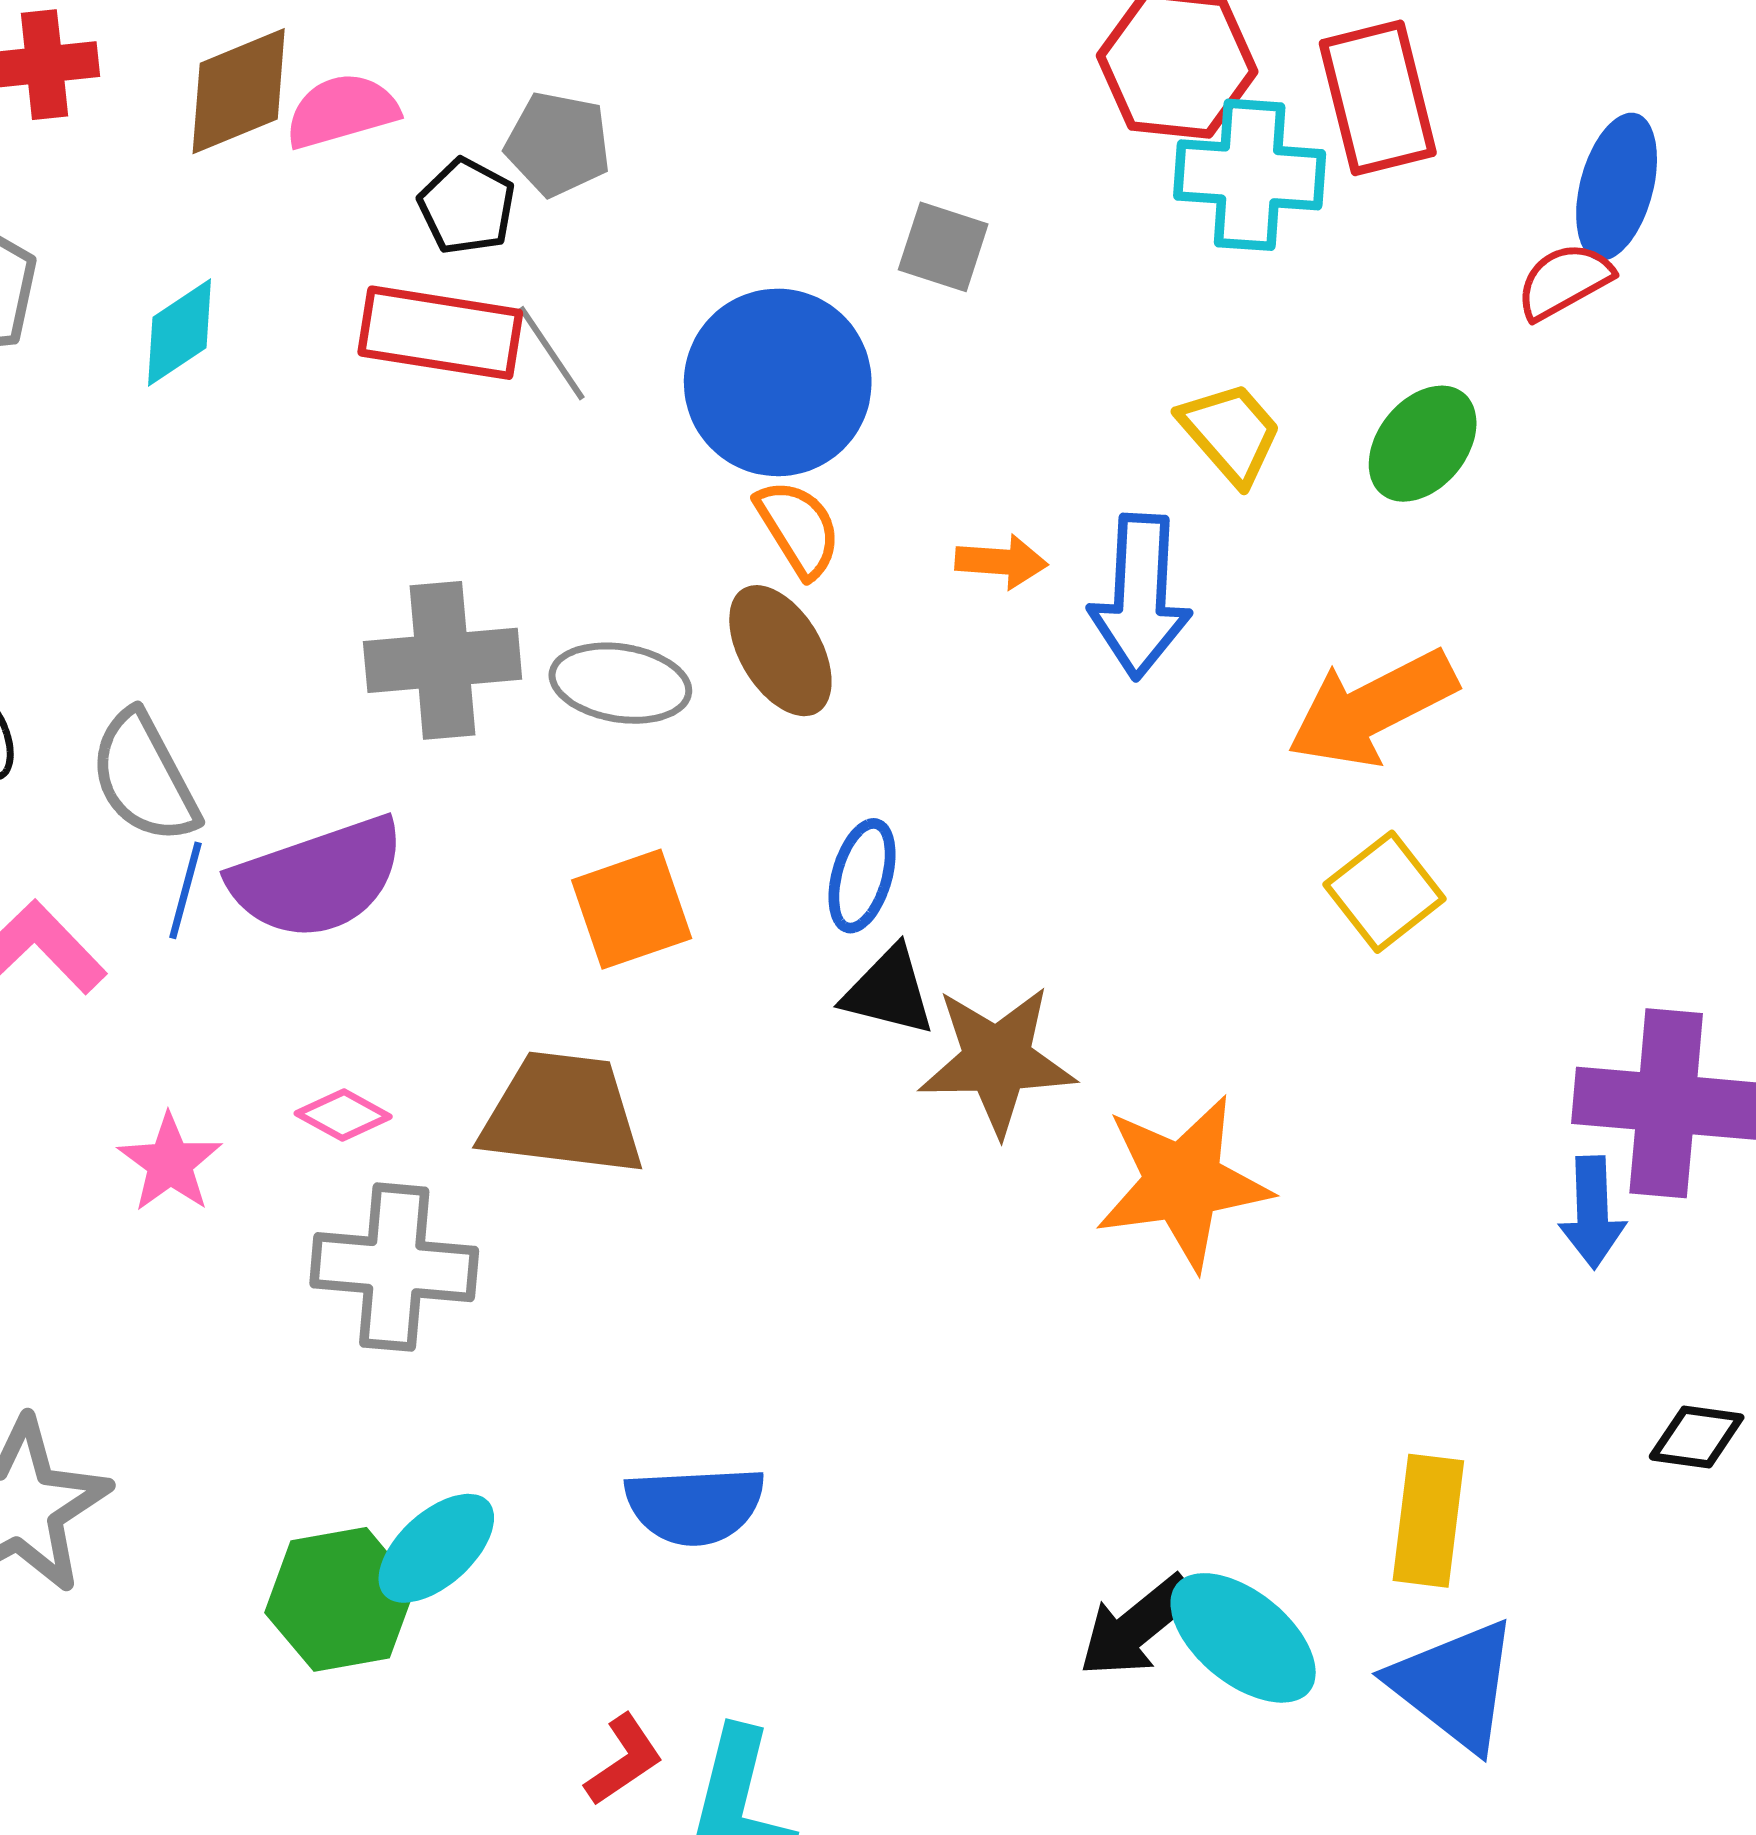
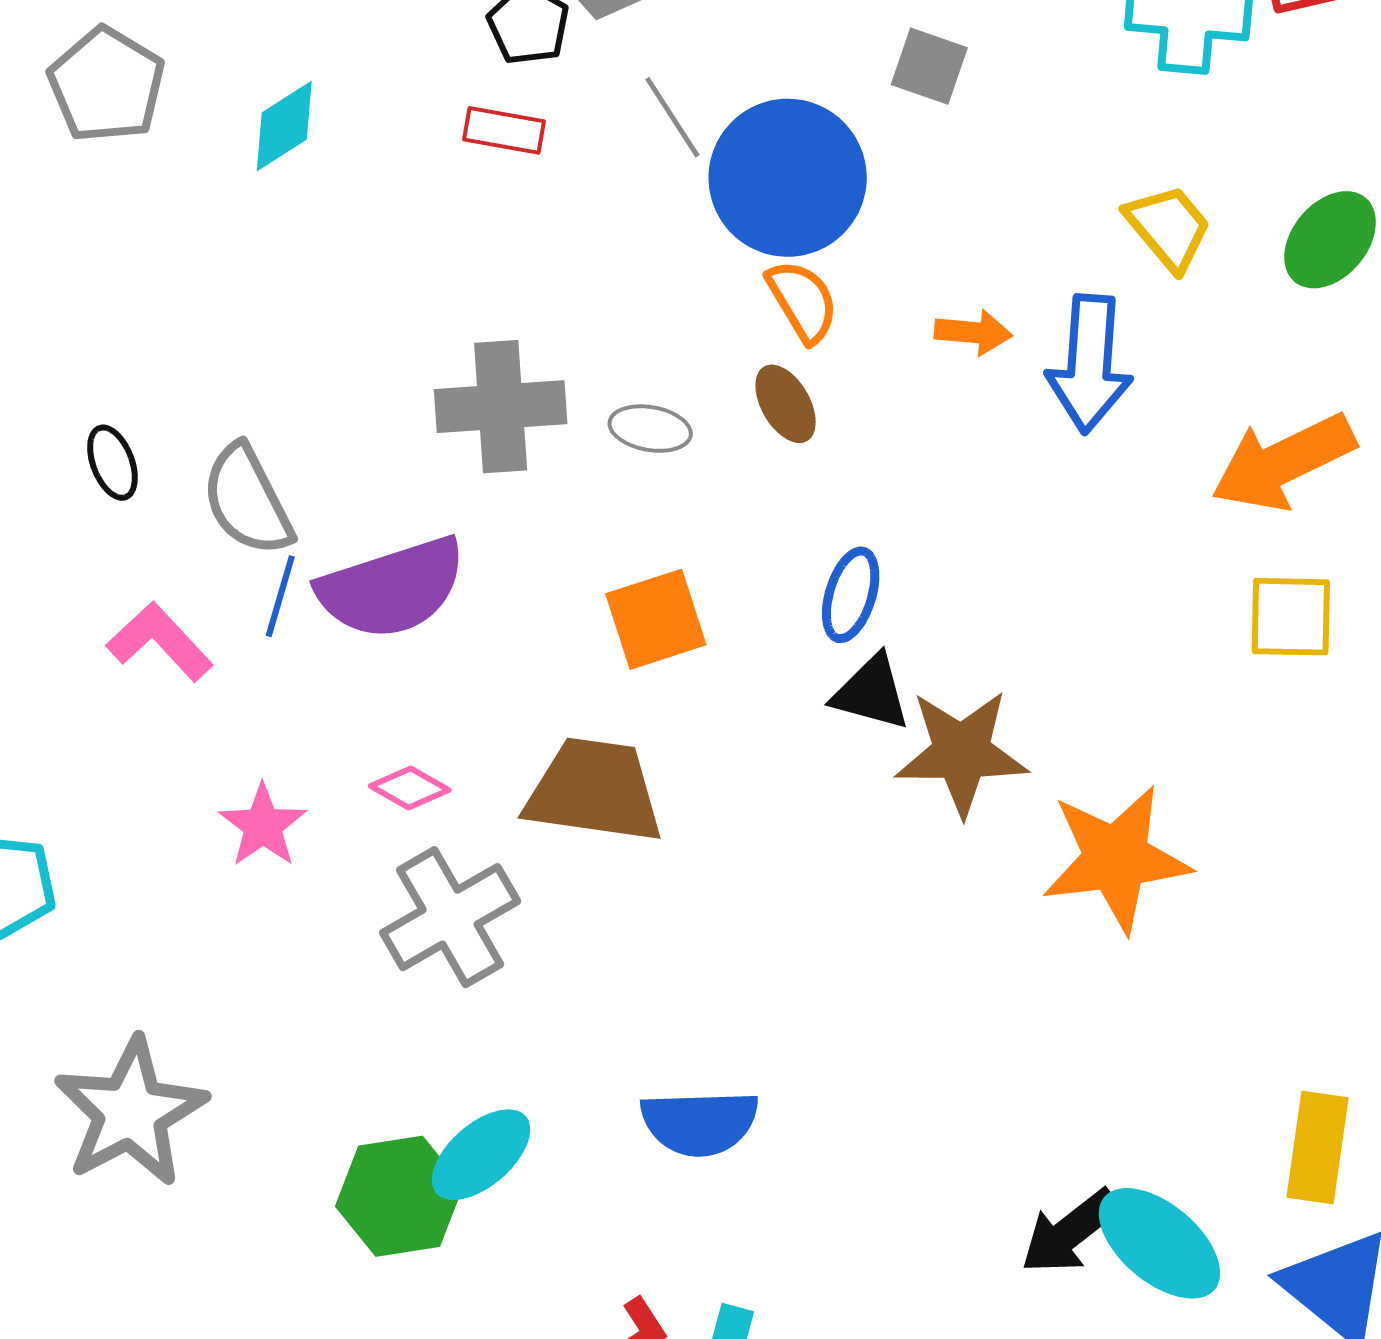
red rectangle: (440, 333) -> (504, 130), size x0.6
gray line: (552, 353) -> (672, 117), moved
brown ellipse: (780, 651) -> (786, 404), size x0.7
gray ellipse: (620, 683) -> (650, 429), size x0.7
yellow square: (1385, 892) -> (1291, 617), turned 38
gray cross: (394, 1267) -> (450, 917), turned -36

